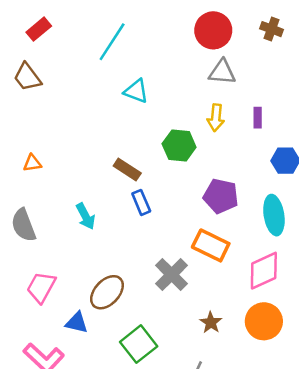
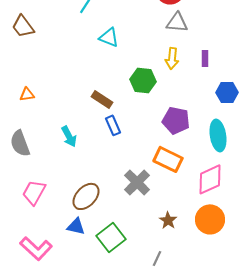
blue triangle: (77, 323) -> (76, 226), moved

